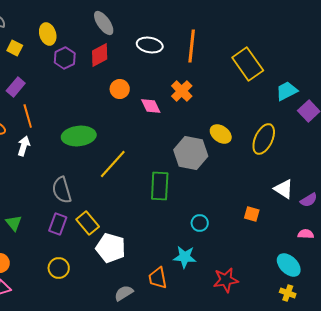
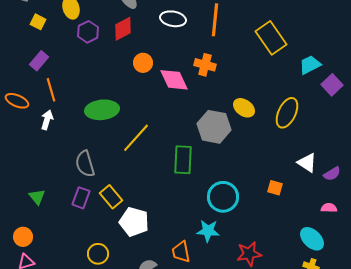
orange cross: (182, 91) -> (205, 65), turned -30
pink diamond: (151, 106) -> (174, 80), size x1.4
cyan circle: (200, 223) -> (223, 197), size x1.8
yellow circle: (59, 268) -> (98, 254), moved

